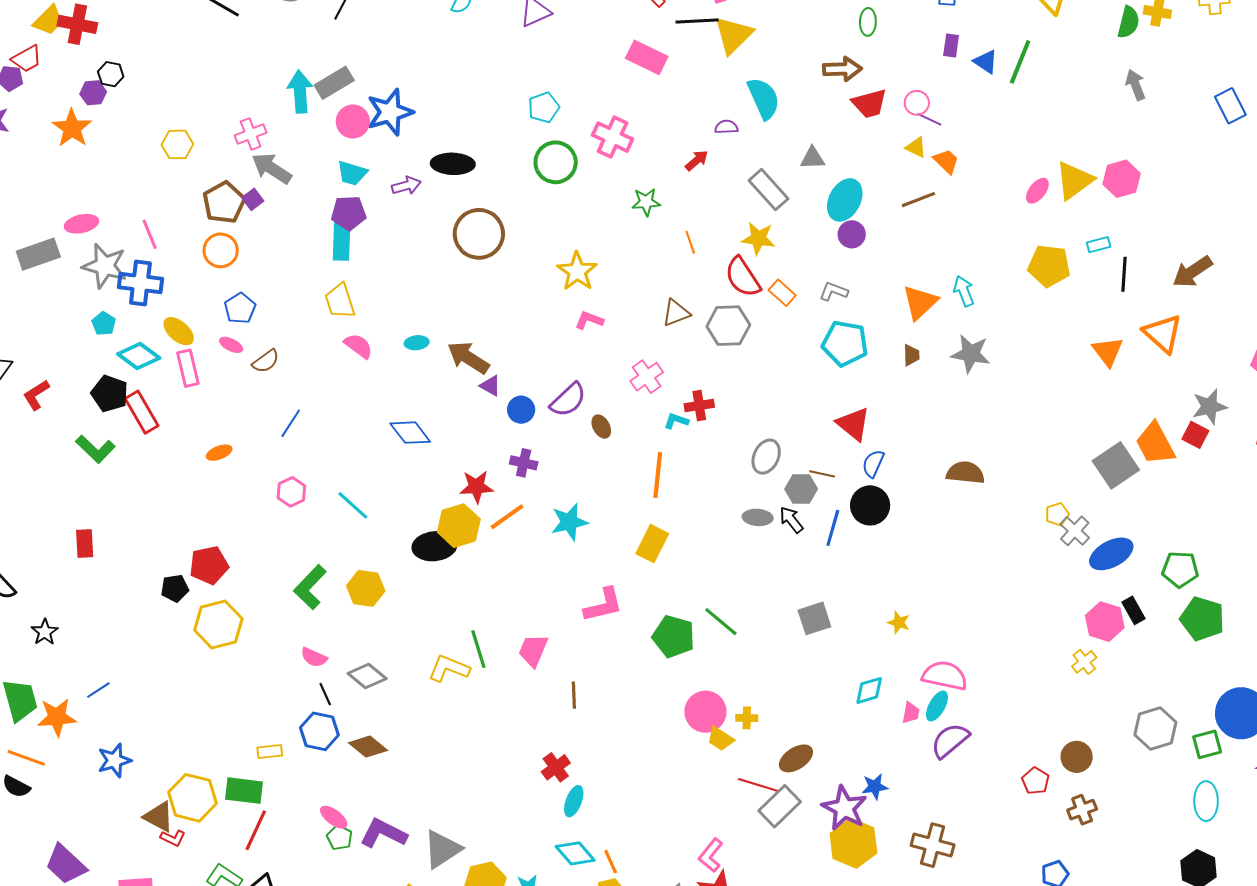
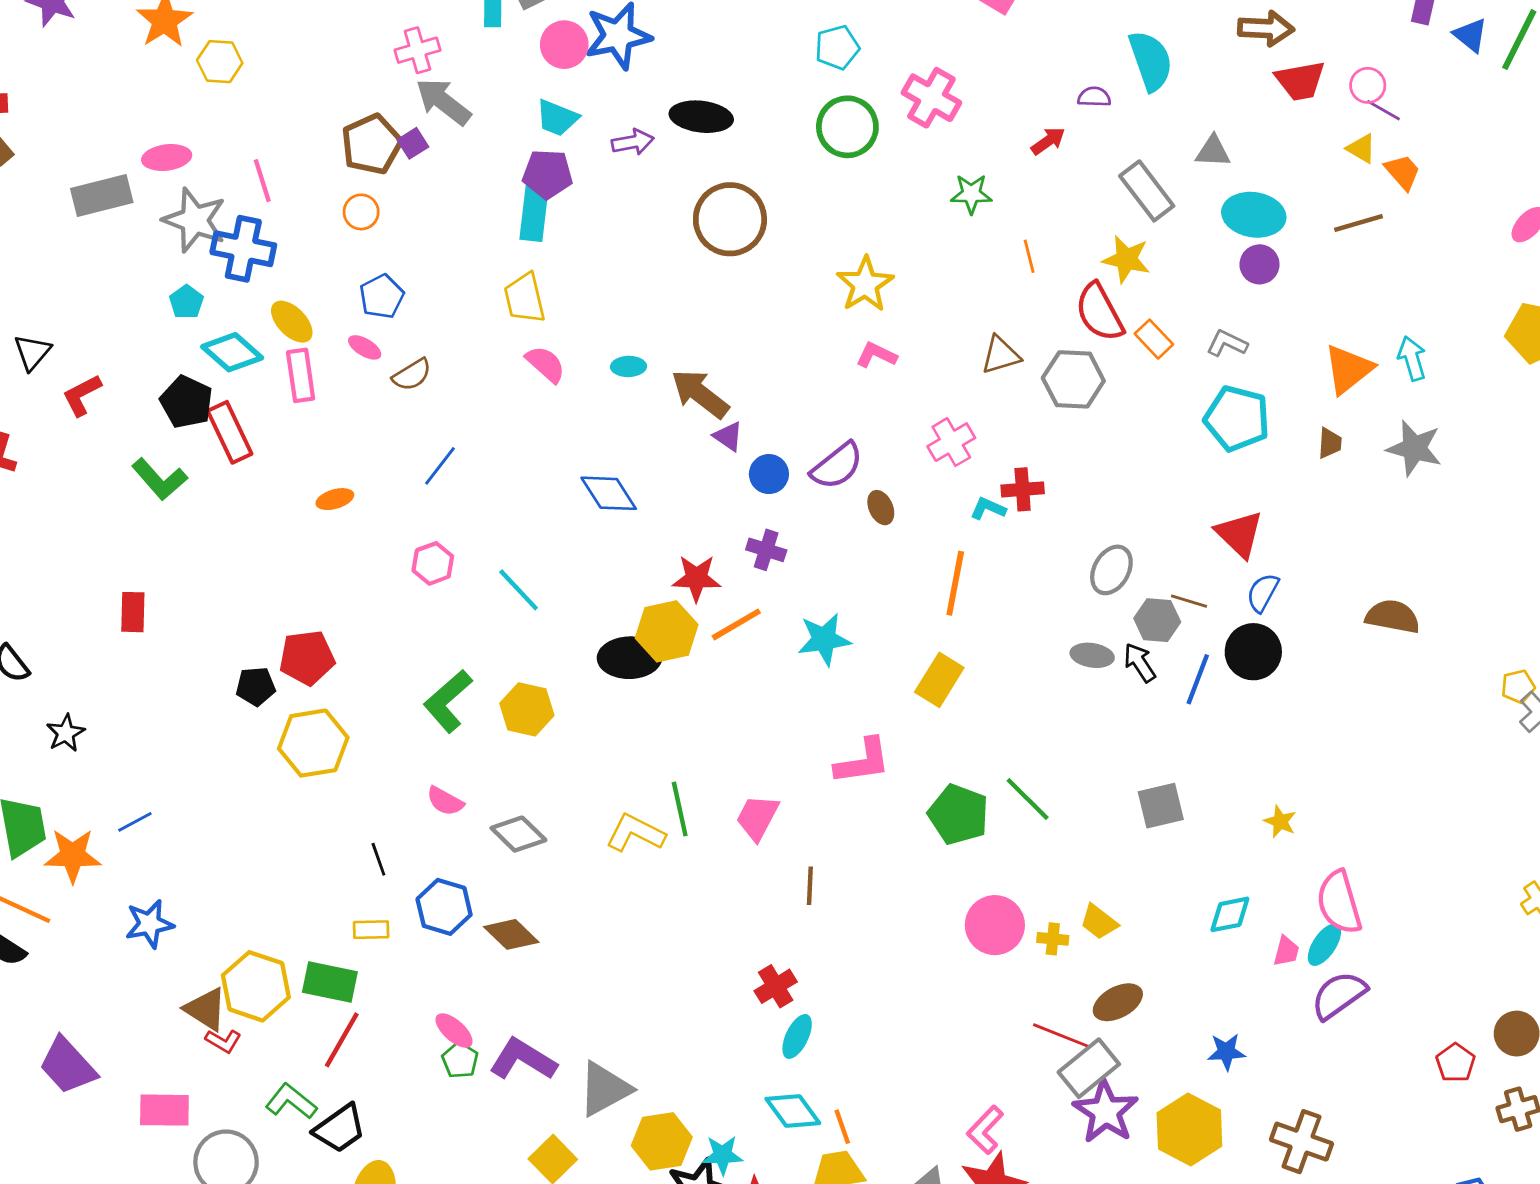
yellow hexagon: (177, 144) -> (220, 62), moved
cyan ellipse: (845, 200) -> (1254, 215), turned 66
orange circle: (221, 250) -> (361, 212), size x0.7
pink semicircle: (945, 676) -> (1339, 902), turned -123
black line: (325, 694) -> (378, 859), moved
yellow trapezoid: (720, 739) -> (1099, 922), moved
purple star: (844, 808) -> (1106, 1111), moved

